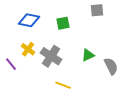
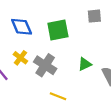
blue diamond: (29, 20) -> (22, 27), turned 55
green square: (63, 23) -> (58, 30), size x1.5

